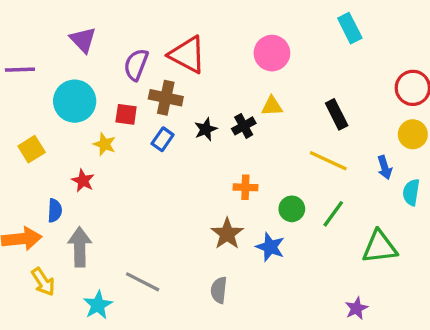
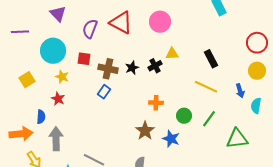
pink circle: (272, 53) -> (160, 22), moved
brown cross: (166, 98) -> (108, 69), moved
blue rectangle: (163, 139) -> (104, 92), moved
yellow star: (105, 144) -> (62, 77), moved

